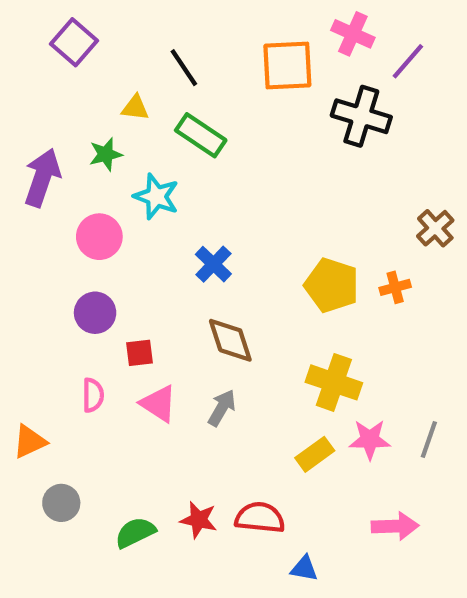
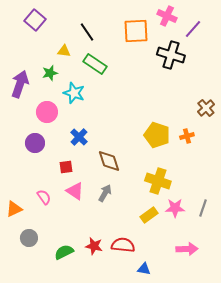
blue cross: (213, 264) -> (79, 137), moved
purple circle: (95, 313) -> (35, 143), moved
pink semicircle: (93, 395) -> (44, 197), moved, turned -35

